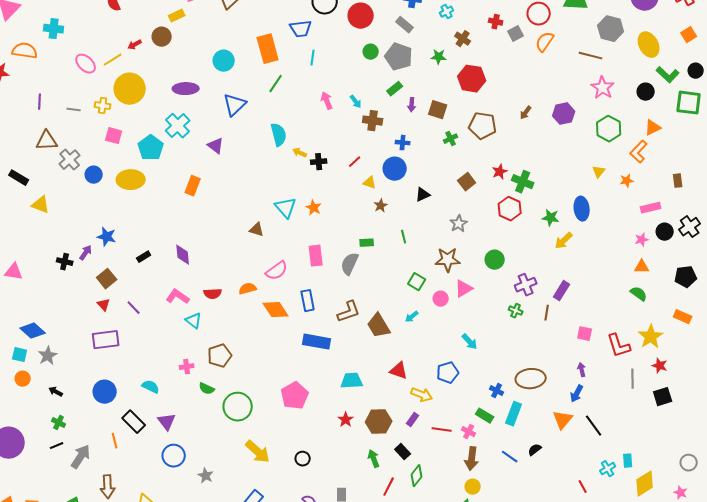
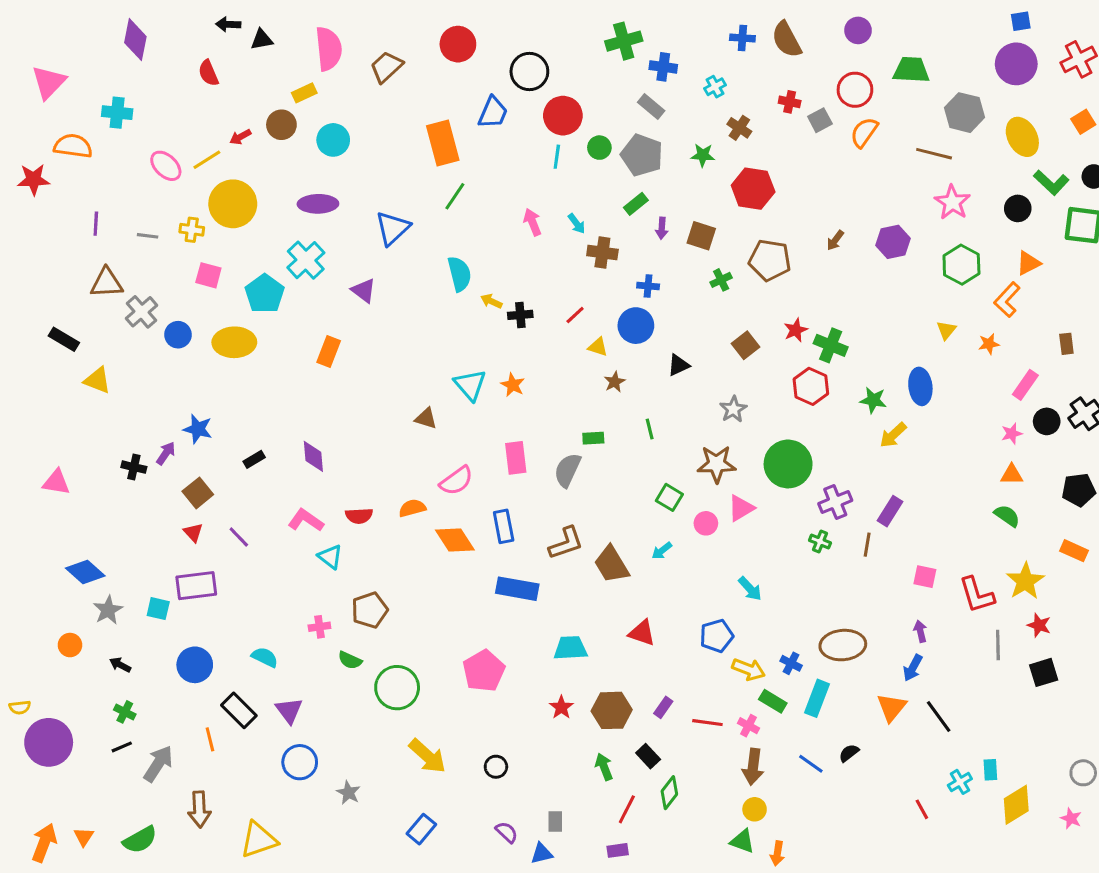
red circle: (361, 16) -> (563, 116), moved
blue trapezoid: (301, 29) -> (493, 113), turned -60
cyan line: (313, 58) -> (557, 157), moved
cyan circle: (224, 61) -> (333, 140), moved
pink rectangle: (651, 208) -> (1025, 385), turned -42
green circle: (495, 260) -> (788, 464), size x1.6
cyan square: (20, 355) -> (158, 609), moved
yellow arrow: (422, 395) -> (748, 669), moved

